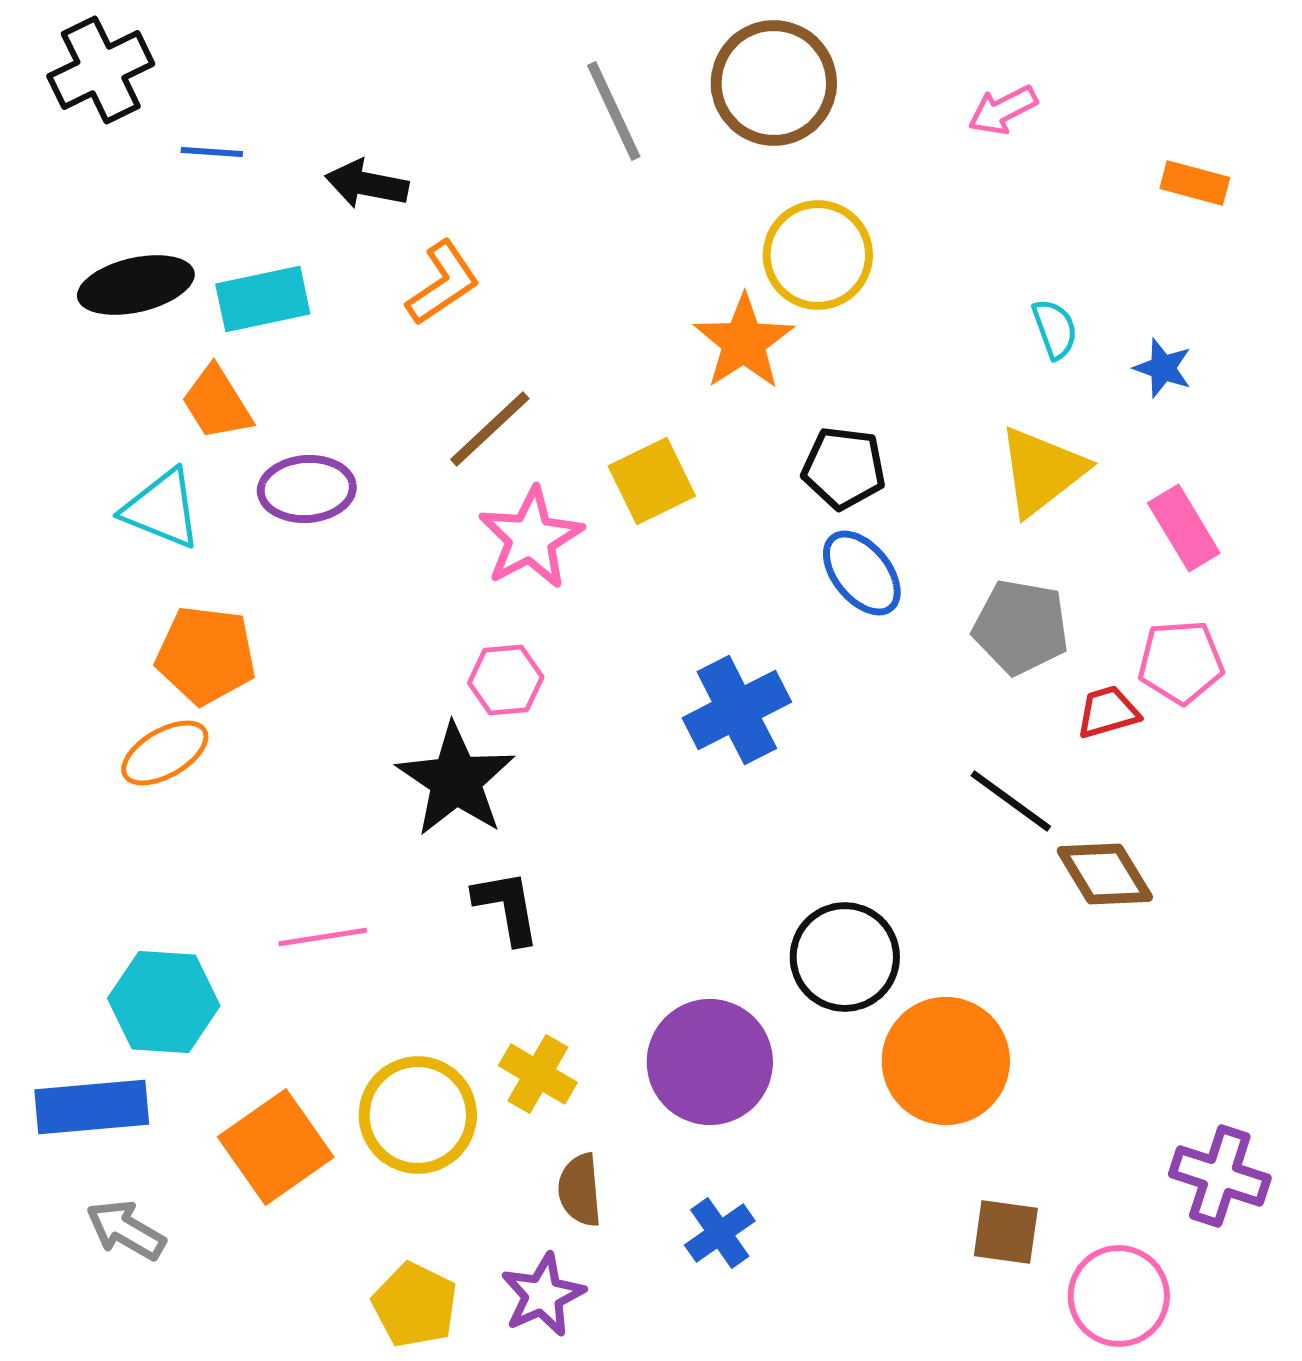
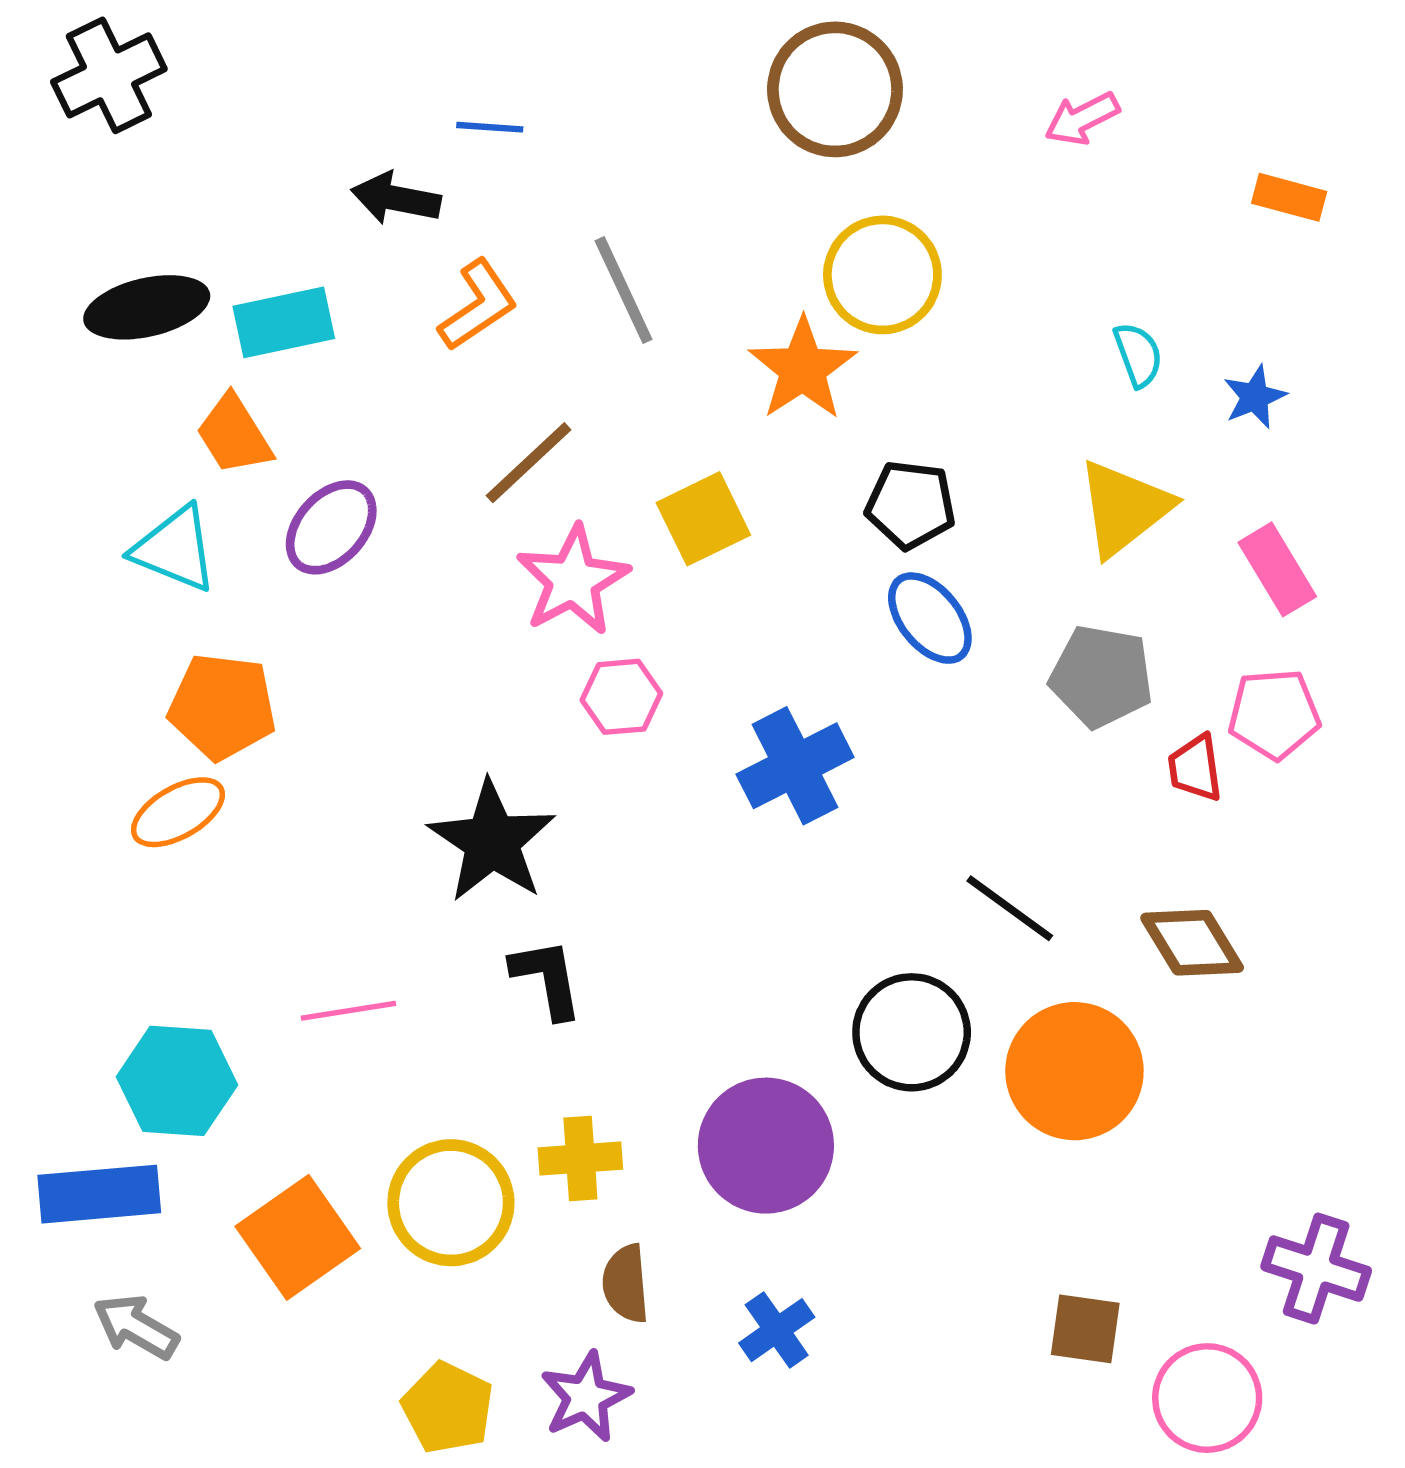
gray line: (614, 111) -> (624, 290), moved
blue line: (212, 152) -> (490, 127), moved
blue star: (1163, 368) -> (1255, 397), turned 30
purple ellipse: (307, 489) -> (331, 527), turned -44
pink hexagon: (506, 680) -> (621, 697), moved
red trapezoid: (1108, 712) -> (1195, 768), turned -82
black line: (1011, 801) -> (1010, 908), moved
orange circle: (946, 1061) -> (1074, 1071), moved
yellow cross: (538, 1074) -> (580, 1159), turned -34

